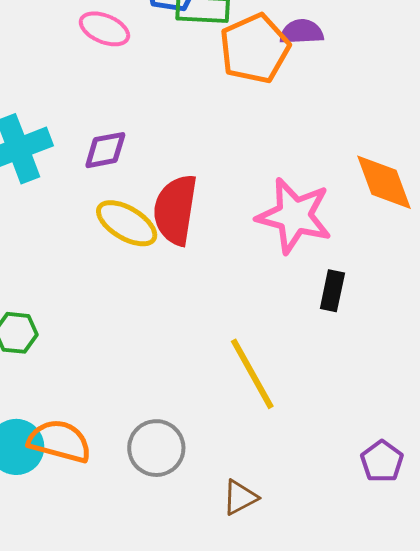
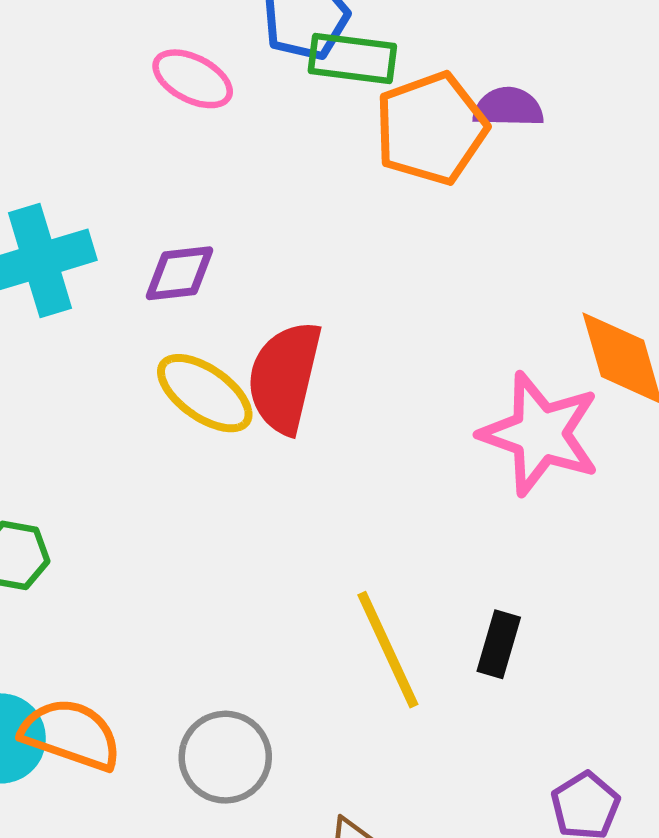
pink star: (294, 216) -> (540, 434), moved
black rectangle: (332, 291) -> (499, 644), moved

